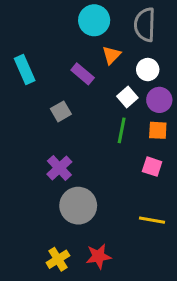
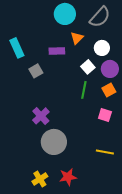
gray semicircle: (145, 25) -> (100, 17), turned -140
purple rectangle: (83, 74) -> (57, 51), turned -42
gray square: (61, 111) -> (36, 71), moved
orange square: (158, 130) -> (109, 90), turned -32

